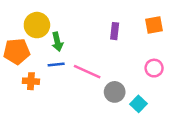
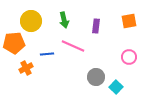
green arrow: (57, 42) -> (64, 20), moved
pink line: (87, 72) -> (73, 46), moved
orange cross: (31, 81) -> (26, 68), turned -32

